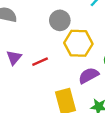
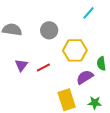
gray circle: (60, 20) -> (49, 30), moved

